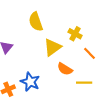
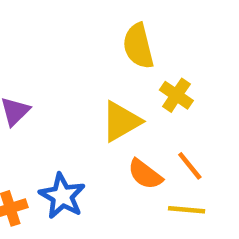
yellow semicircle: (36, 22) -> (138, 46), moved
orange line: (90, 53) -> (190, 166), moved

